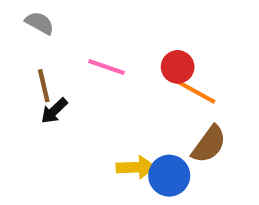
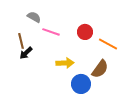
gray semicircle: (40, 23) -> (34, 17), moved
orange line: (196, 92) -> (108, 44), moved
yellow arrow: (136, 167) -> (65, 63), moved

